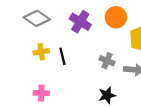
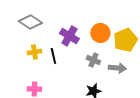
orange circle: (116, 17) -> (100, 33), moved
purple cross: (80, 22) -> (69, 36), moved

